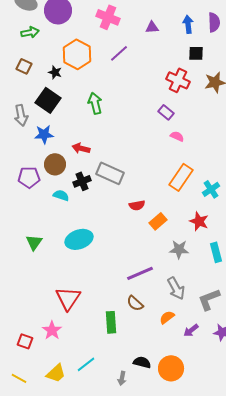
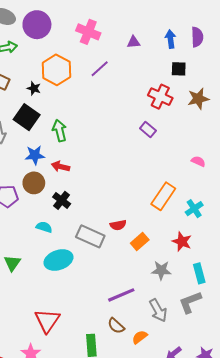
green arrow: (95, 103) -> (60, 131), moved
blue star: (44, 134) -> (35, 155), moved
pink semicircle: (177, 136) -> (198, 161), moved
gray rectangle: (110, 173) -> (90, 236), moved
black cross: (82, 181) -> (62, 200), turned -30
cyan semicircle: (61, 195) -> (44, 227), moved
gray L-shape: (209, 299) -> (190, 302), moved
orange semicircle: (167, 317) -> (140, 337), moved

